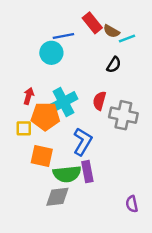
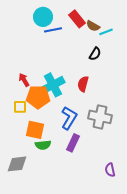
cyan circle: (51, 53) -> (43, 17), moved
red arrow: (29, 96) -> (24, 80), turned -48
gray cross: (123, 115) -> (100, 117), moved
purple rectangle: (87, 172) -> (73, 143), turned 36
green semicircle: (67, 174) -> (43, 145), moved, size x0.7
gray diamond: (57, 197) -> (17, 164), moved

